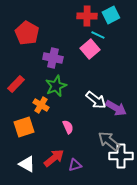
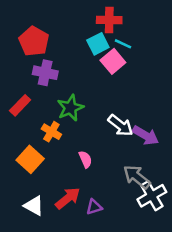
cyan square: (111, 15) -> (98, 44), moved
purple cross: (53, 58) -> (45, 73), moved
orange square: (24, 127) -> (30, 159), turned -30
white cross: (121, 156) -> (152, 196), turned -30

